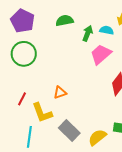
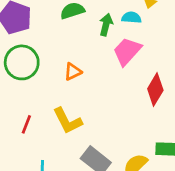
orange triangle: (60, 93) -> (73, 72), moved
yellow L-shape: (42, 113) -> (68, 121), moved

